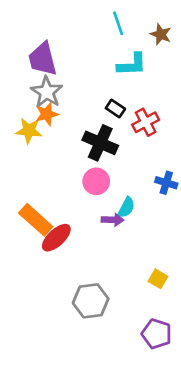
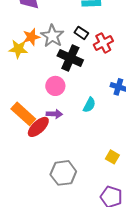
gray star: (47, 92) -> (52, 36), moved
pink circle: (96, 181) -> (55, 86), moved
purple arrow: (113, 220) -> (54, 114), moved

